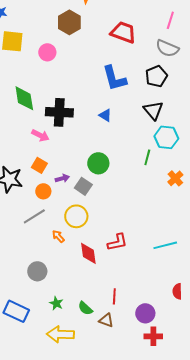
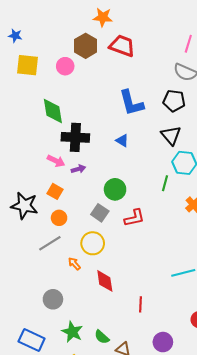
red trapezoid: (123, 32) -> (122, 46), moved
pink circle: (47, 52) -> (65, 66), moved
black pentagon: (156, 76) -> (174, 101), turned 30
green diamond: (24, 98) -> (53, 111), moved
purple arrow: (62, 178) -> (78, 169), moved
red L-shape: (117, 242) -> (134, 218), moved
red line: (114, 296) -> (140, 304), moved
green star: (56, 303) -> (72, 332), size x1.5

